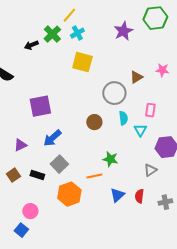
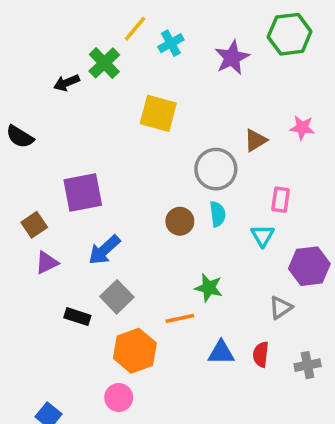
cyan cross: (77, 33) -> (171, 43), moved
cyan semicircle: (123, 118) -> (218, 214), moved
brown square: (13, 175) -> (34, 225), moved
blue triangle: (117, 195) -> (221, 353), turned 42
pink circle: (30, 211) -> (119, 397), moved

